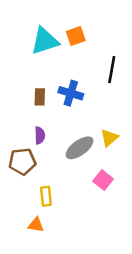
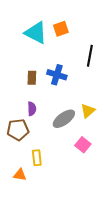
cyan triangle: (45, 41) -> (36, 33), turned 45
orange triangle: (36, 225) -> (20, 175), moved

